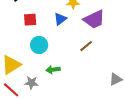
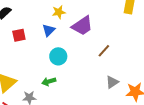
cyan circle: (39, 45) -> (58, 56), moved
brown line: (86, 46) -> (104, 51), moved

